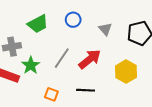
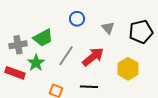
green trapezoid: (38, 24) -> (43, 38), moved

